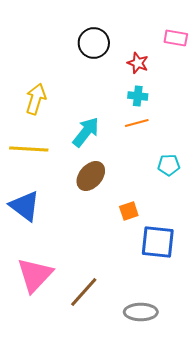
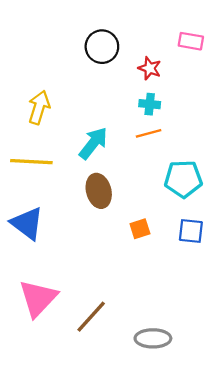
cyan pentagon: (169, 165) -> (183, 179), size x1.6
brown ellipse: (91, 176) -> (99, 191), turned -56
blue square: (158, 242) -> (191, 231), moved, size x0.7

